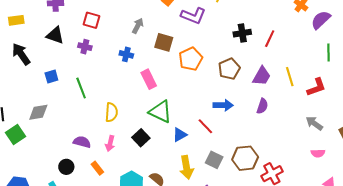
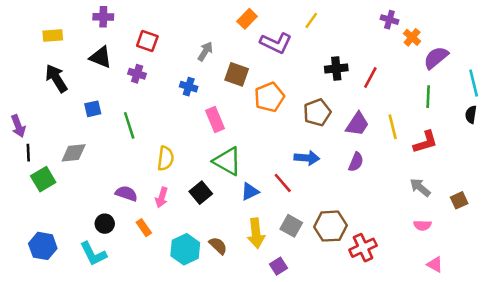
green line: (329, 52) -> (428, 97), moved

